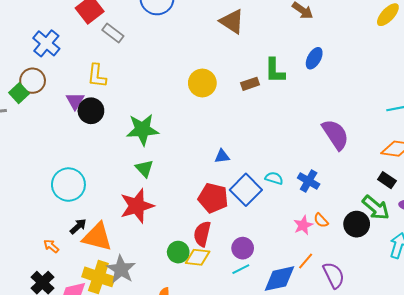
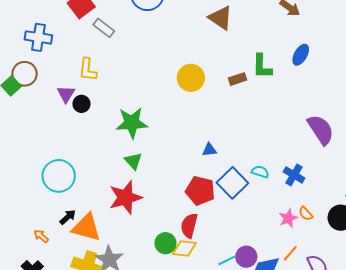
blue cross: (46, 43) -> (38, 37), turned -32
black circle: (91, 111) -> (81, 104), size x0.7
purple circle: (243, 248) -> (246, 257), moved

